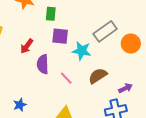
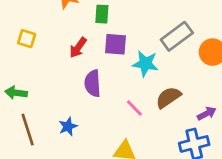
red arrow: (27, 46) -> (78, 48), moved
pink line: (66, 78) -> (134, 108), moved
blue star: (20, 105) -> (68, 126), moved

